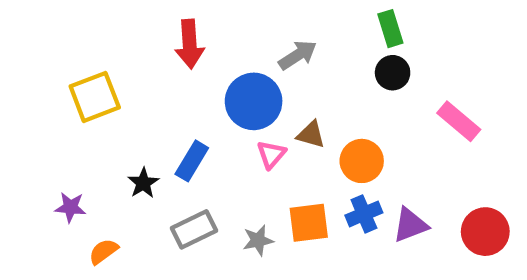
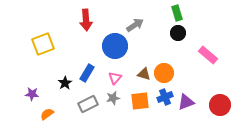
brown triangle: (311, 134) -> (144, 74), moved
pink triangle: (271, 154) -> (115, 78), moved
gray star: (258, 240) -> (113, 98), moved

